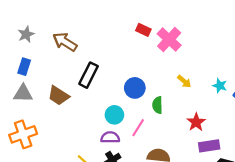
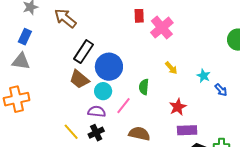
red rectangle: (143, 30) -> (139, 16), turned 56
blue circle: (135, 88) -> (109, 67), moved, size x1.4
brown trapezoid: (58, 96) -> (79, 79), moved

